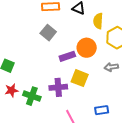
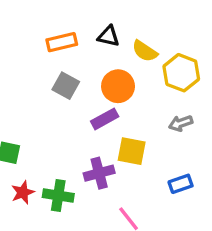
yellow semicircle: (98, 21) -> (145, 51), turned -49
orange circle: (87, 48) -> (118, 86), moved
blue rectangle: (102, 110) -> (181, 184), moved

